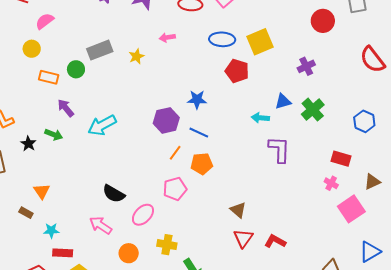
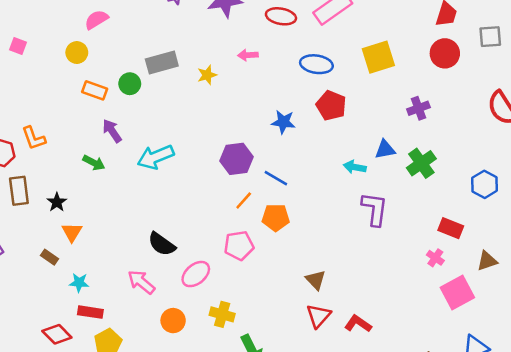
yellow square: (260, 42) -> (378, 57), moved
blue star: (197, 100) -> (283, 122), moved
black star: (28, 144) -> (57, 202), moved

